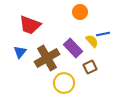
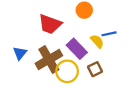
red trapezoid: (30, 25) -> (50, 24), moved
yellow circle: (64, 83) -> (67, 71), moved

